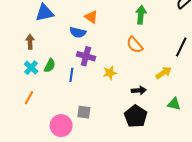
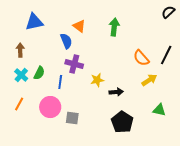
green arrow: (141, 15) -> (114, 27), moved
blue semicircle: (78, 32) -> (66, 41), turned -126
orange semicircle: (135, 45) -> (141, 58), moved
black arrow: (139, 90) -> (116, 92), moved
pink circle: (61, 126) -> (50, 107), moved

